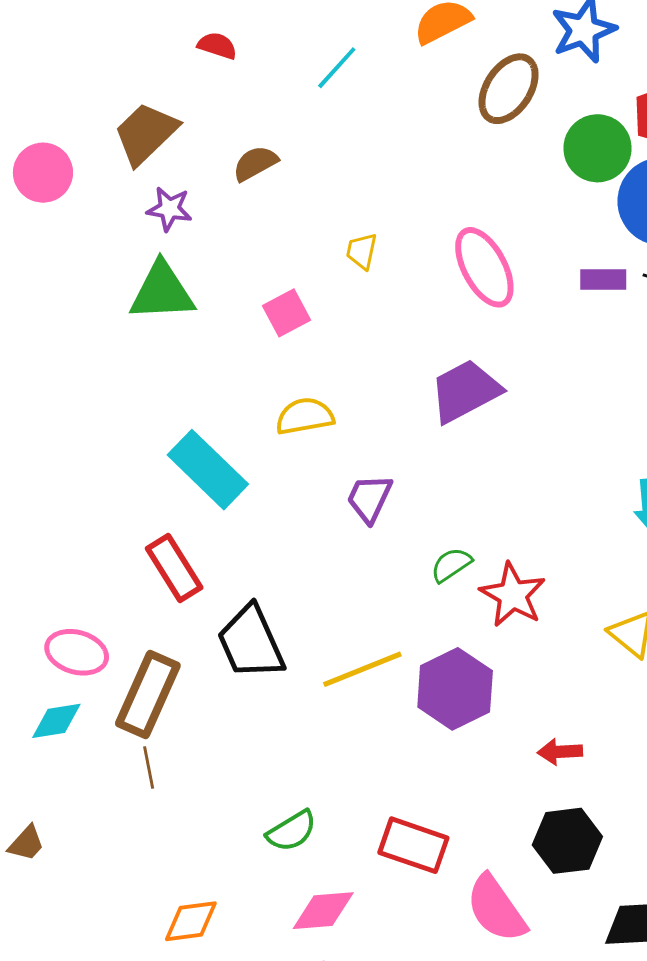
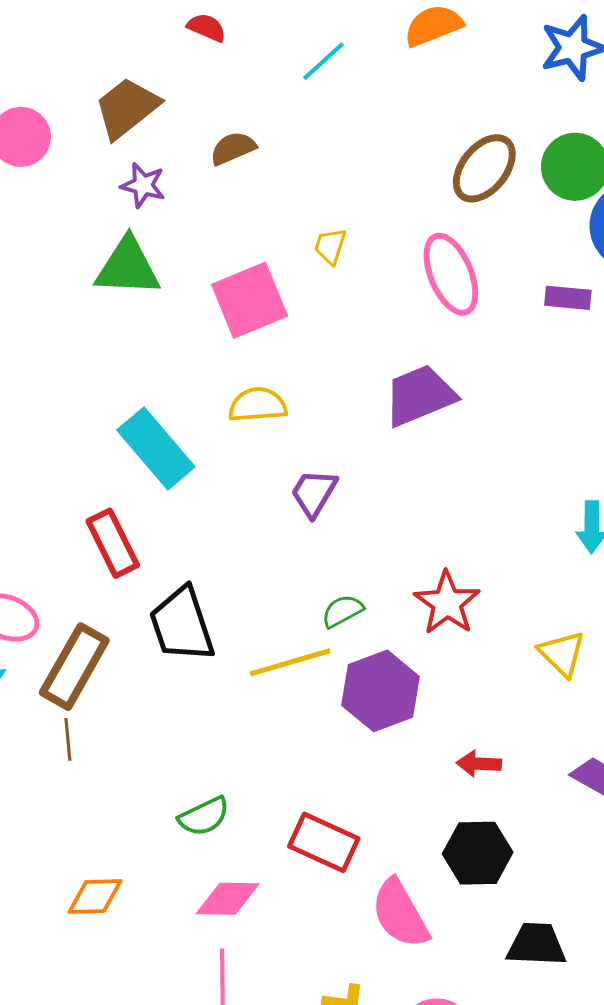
brown ellipse: (509, 89) -> (484, 168), moved
pink square: (287, 313) -> (250, 300), size x1.6
green semicircle: (451, 565) -> (342, 611), moved

